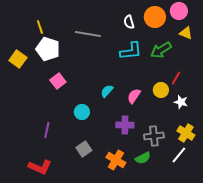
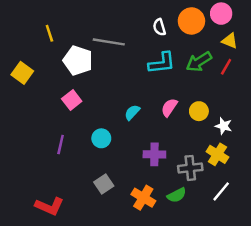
white pentagon: (48, 49) -> (78, 60), moved
red line: (176, 78) -> (226, 67), moved
pink semicircle: (134, 96) -> (169, 107), moved
purple line: (47, 130) -> (61, 145), moved
yellow cross: (186, 133) -> (217, 154), moved

